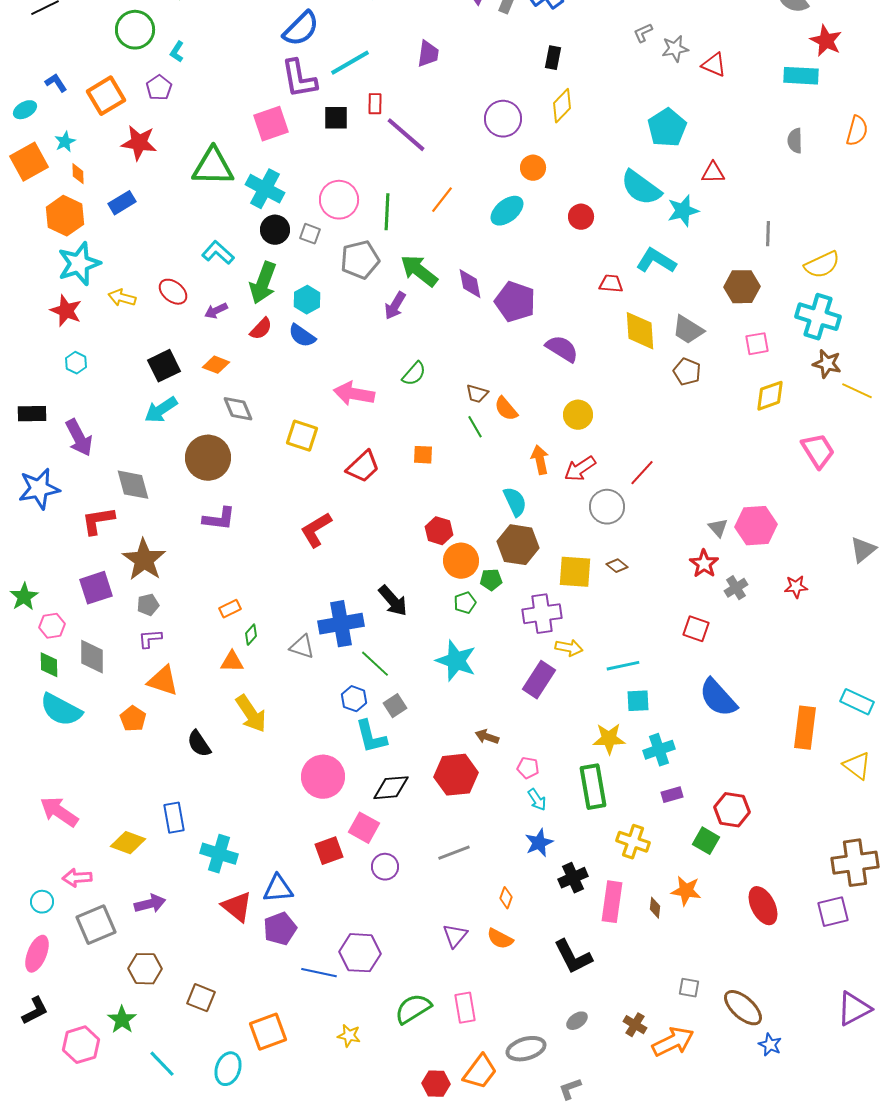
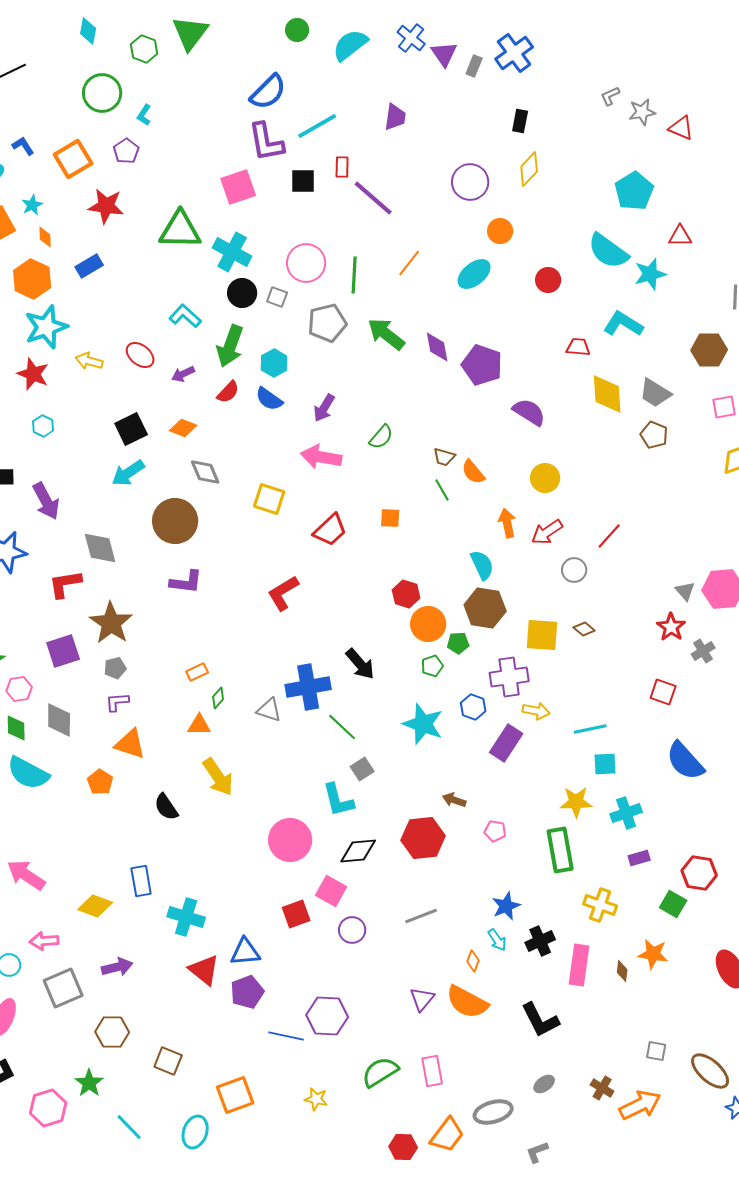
purple arrow: (395, 306) -> (324, 408), moved
gray circle: (607, 507) -> (574, 570), size x0.7
blue hexagon: (354, 699) -> (473, 707), moved
cyan arrow: (537, 800) -> (497, 940), moved
orange semicircle: (500, 939) -> (467, 1002), size x1.6

